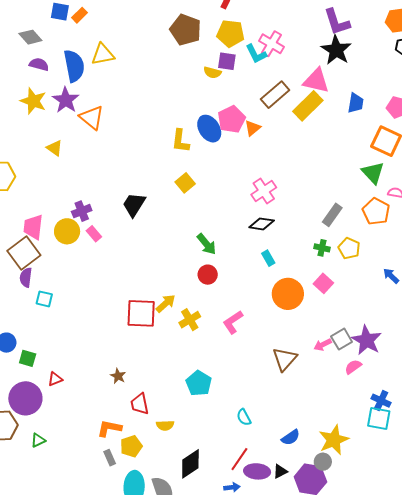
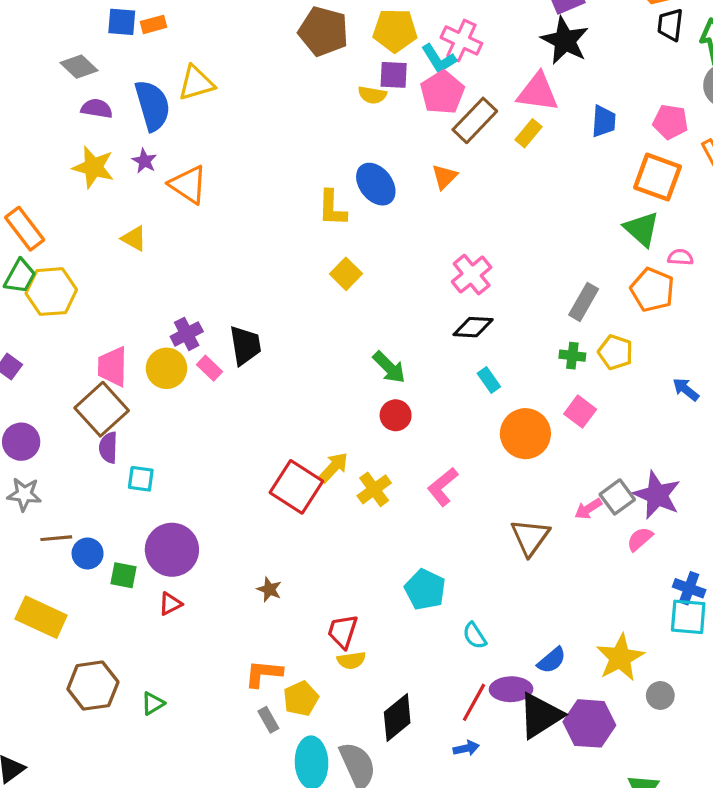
orange rectangle: (80, 15) -> (153, 24), turned 35
purple star: (66, 100) -> (144, 161), size x0.6
yellow rectangle: (308, 106) -> (528, 133), size x0.6
pink pentagon: (232, 119) -> (442, 92), moved
black trapezoid: (134, 205) -> (245, 345), moved, turned 144
red square: (141, 313) -> (296, 487), turned 36
cyan pentagon: (199, 383) -> (425, 590), moved
purple circle: (25, 398) -> (172, 550), moved
red trapezoid: (140, 404) -> (343, 631), moved, turned 35
gray circle: (323, 462) -> (660, 695), moved
purple ellipse: (257, 471) -> (511, 689), moved
black triangle: (280, 471) -> (540, 716), size x2.0

